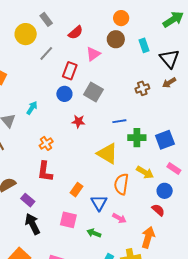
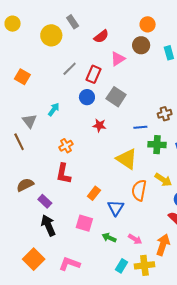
gray line: (46, 53) -> (70, 69), moved
brown cross: (142, 88) -> (165, 114), moved
pink arrow: (119, 218) -> (135, 239), moved

